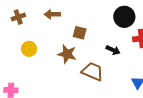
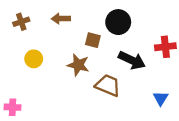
black circle: (124, 17) -> (118, 22), moved
black arrow: (113, 50) -> (132, 60), size x1.6

